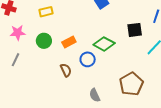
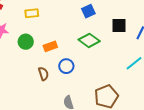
black square: (135, 30) -> (119, 25), moved
green diamond: (104, 44) -> (89, 40), moved

